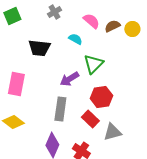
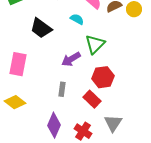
black trapezoid: (39, 48) -> (41, 28), turned 30
gray rectangle: (60, 109) -> (62, 89), size x0.6
gray triangle: (112, 132) -> (113, 123), moved, turned -42

